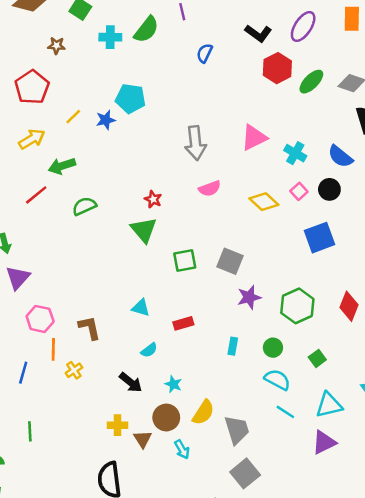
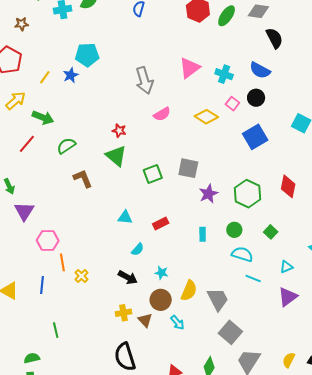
green arrow: (62, 166) -> (43, 117), turned -130
brown L-shape: (90, 328) -> (83, 179), moved
cyan triangle: (329, 405) -> (286, 267), size x0.6

